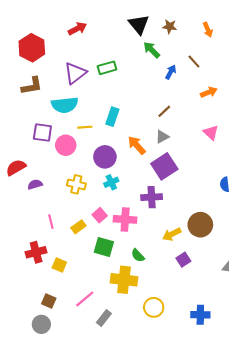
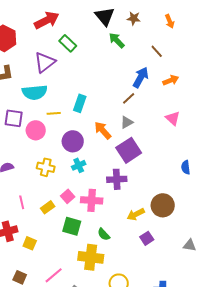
red arrow: (77, 29) -> (47, 20), size x1.4
green rectangle: (107, 68) -> (68, 43), moved, turned 60
blue arrow: (171, 72) -> (141, 77), moved, size x1.5

